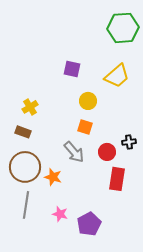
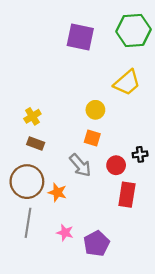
purple square: (72, 69) -> (80, 37), moved, size x1.5
brown rectangle: (23, 132) -> (36, 144), moved

